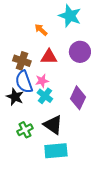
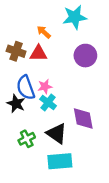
cyan star: (70, 16) -> (75, 17), turned -30
red triangle: (49, 57) -> (38, 53), moved
brown cross: (22, 61) -> (16, 51), moved
purple diamond: (78, 98) -> (83, 119), moved, turned -35

